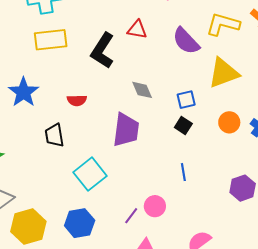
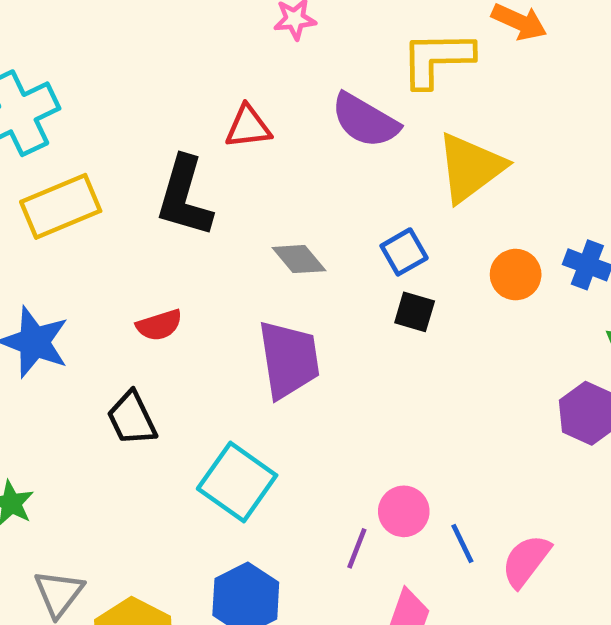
blue line: (183, 172) -> (462, 544), moved

